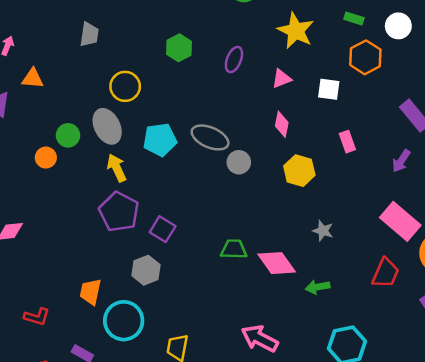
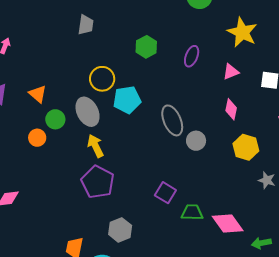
gray trapezoid: (89, 34) -> (86, 25), moved
orange triangle: (33, 78) -> (38, 94), moved, turned 36
gray ellipse: (210, 137) -> (172, 120), turned 44
cyan pentagon: (160, 140) -> (127, 100), moved
purple square: (163, 229) -> (165, 193), moved
gray star: (323, 231) -> (267, 180), moved

